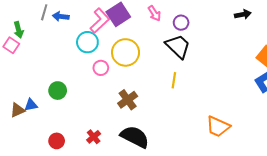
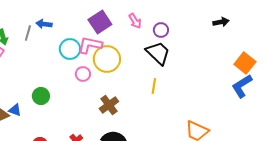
gray line: (44, 12) -> (28, 33), moved
pink L-shape: (100, 21) -> (90, 45), moved, turned -125
blue triangle: (31, 105) -> (15, 110), turned 32

